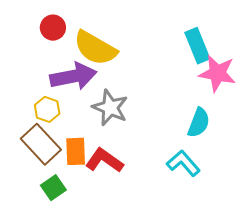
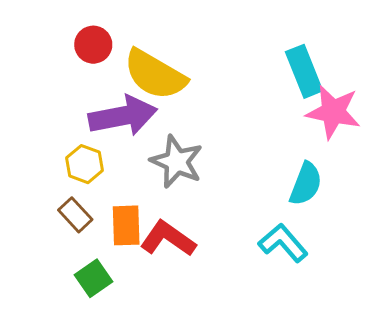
brown rectangle: (41, 144) -> (75, 215), size x0.6

